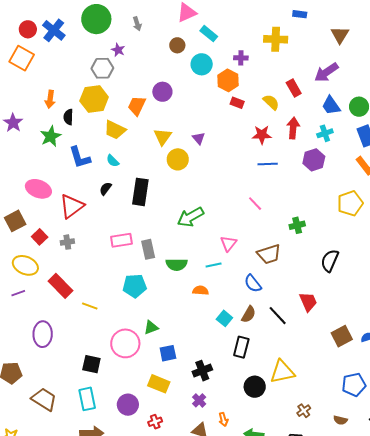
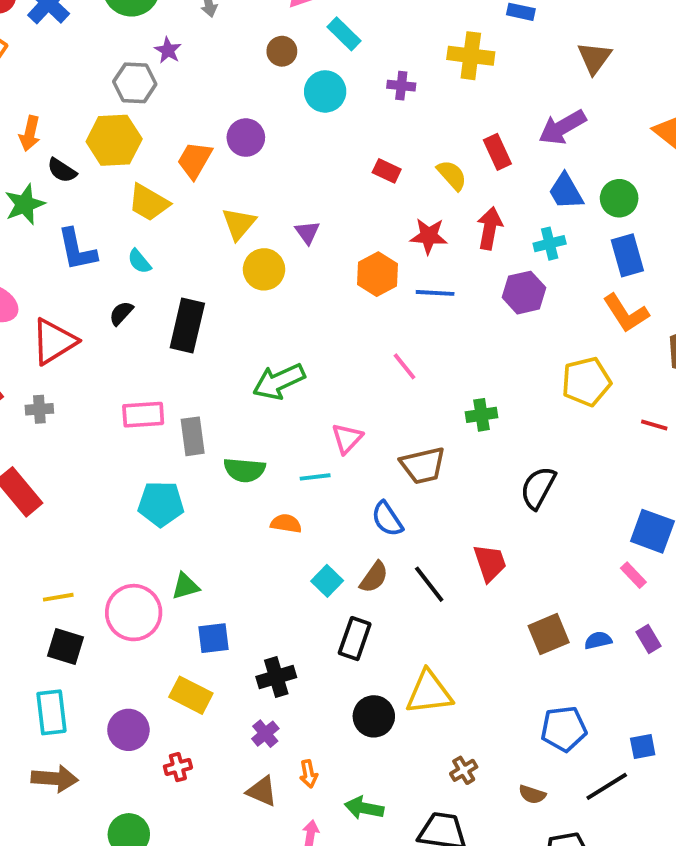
orange hexagon: (228, 80) -> (377, 274), moved
black semicircle: (68, 117) -> (62, 170), turned -63
yellow line: (90, 306) -> (58, 597), moved, turned -35

